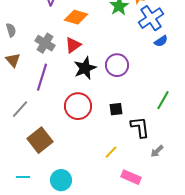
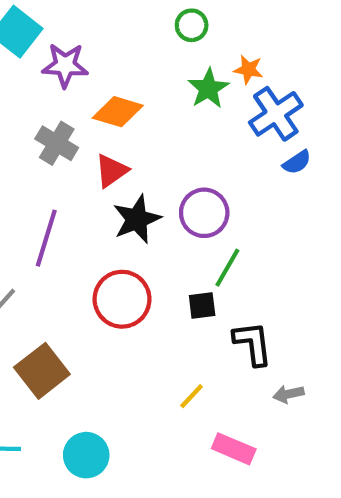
gray cross: (45, 43) -> (57, 143), moved
green line: (163, 100) -> (227, 268), moved
gray arrow: (157, 151) -> (288, 394), turned 32

